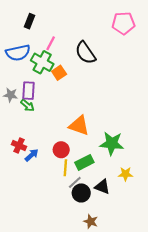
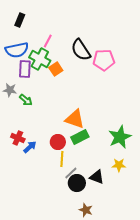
black rectangle: (30, 21) -> (20, 20), moved
pink pentagon: (123, 23) -> (104, 60), moved
purple rectangle: (28, 91) -> (25, 69), moved
green star: (112, 143) -> (120, 137), moved, turned -30
green rectangle: (84, 162) -> (80, 137), moved

